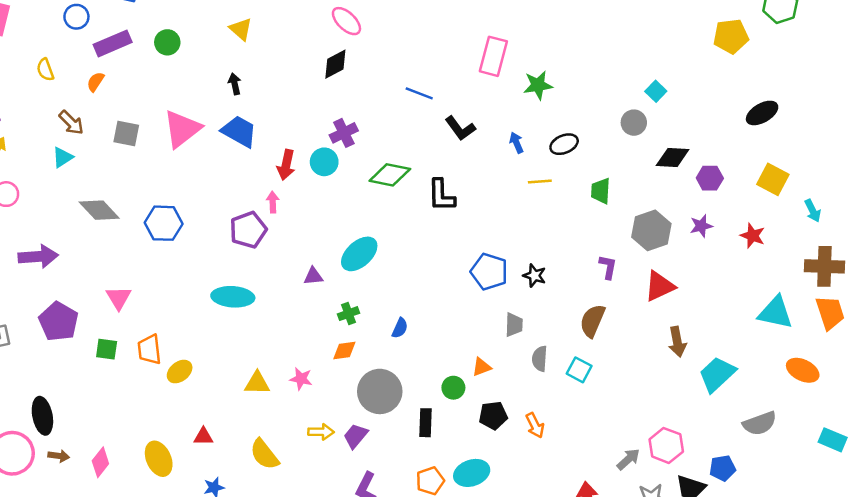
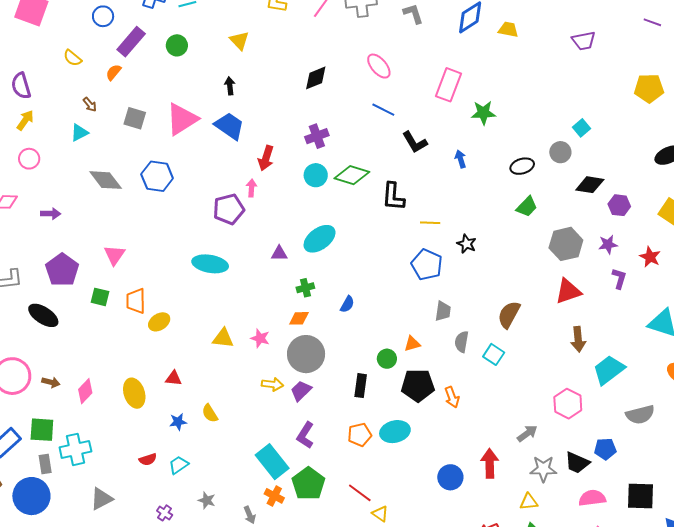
pink ellipse: (346, 21) -> (379, 66), moved
purple rectangle: (113, 43) -> (131, 42), turned -32
yellow semicircle: (45, 70) -> (72, 58), turned -36
brown arrow: (71, 123) -> (90, 104), size x0.7
black ellipse: (564, 144) -> (522, 166), moved
cyan circle: (324, 162) -> (316, 175), moved
yellow line: (540, 181) -> (430, 223), moved
green trapezoid: (601, 191) -> (527, 207), turned -145
blue hexagon: (164, 223) -> (157, 176), moved
purple arrow: (38, 257) -> (51, 214), size x0.6
purple L-shape: (608, 267) -> (619, 278), moved
black star: (534, 276) -> (467, 244), moved
gray circle: (380, 391) -> (306, 354), moved
black pentagon: (493, 415) -> (418, 385), size x1.4
black ellipse: (42, 416) -> (43, 315), moved, turned -52
pink hexagon: (666, 445) -> (568, 404), moved
yellow semicircle: (264, 454) -> (210, 413), moved, size x0.7

